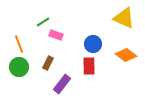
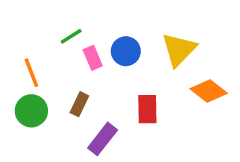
yellow triangle: (124, 18) -> (179, 50), moved, turned 50
pink rectangle: (56, 35) -> (93, 58), turned 48
blue circle: (93, 44) -> (126, 51), moved

